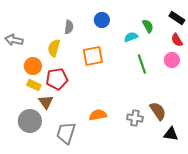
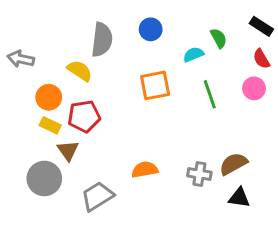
gray semicircle: (69, 27) -> (102, 40), size x1.6
yellow semicircle: (54, 48) -> (80, 71), turned 108
orange square: (93, 56) -> (155, 85), moved
brown semicircle: (158, 111) -> (233, 164), turned -84
gray trapezoid: (66, 133) -> (97, 196), turned 40
black triangle: (171, 134) -> (239, 198), moved

